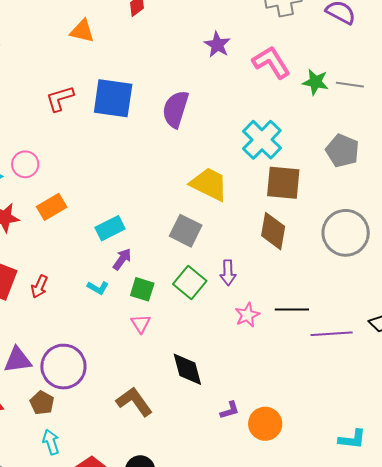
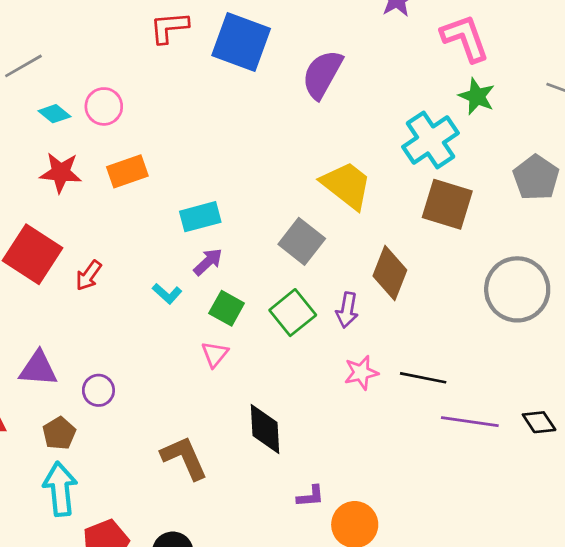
green star: (315, 82) -> (477, 96), moved
brown diamond: (273, 231) -> (390, 273), moved
purple circle: (63, 367) -> (98, 390), size x0.5
cyan arrow: (51, 442) -> (60, 489), size x1.5

